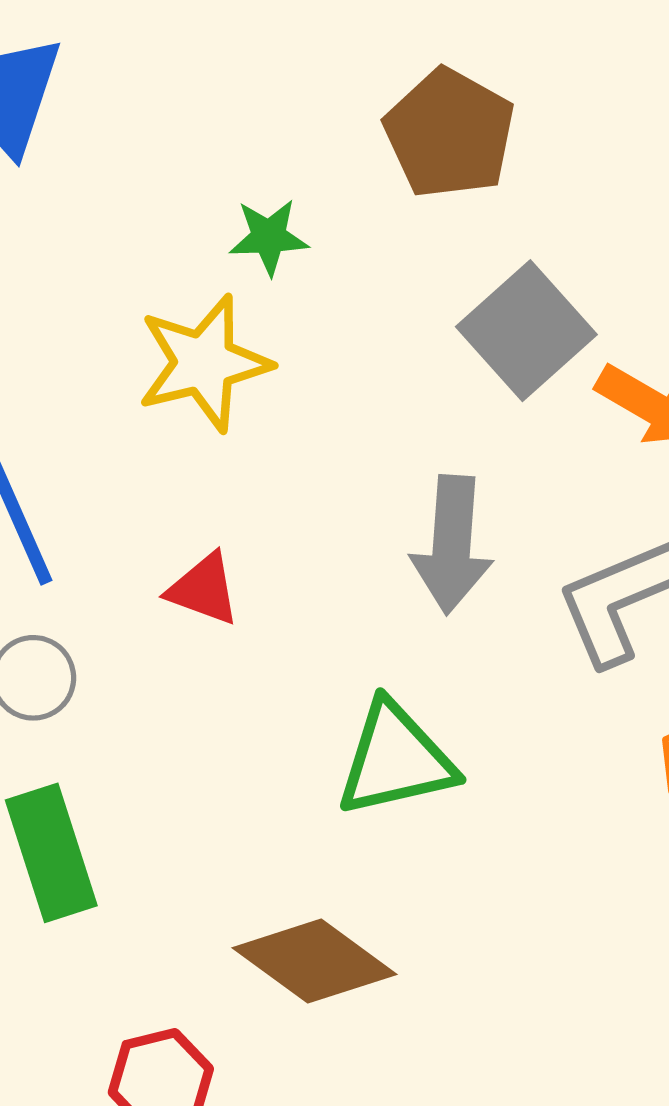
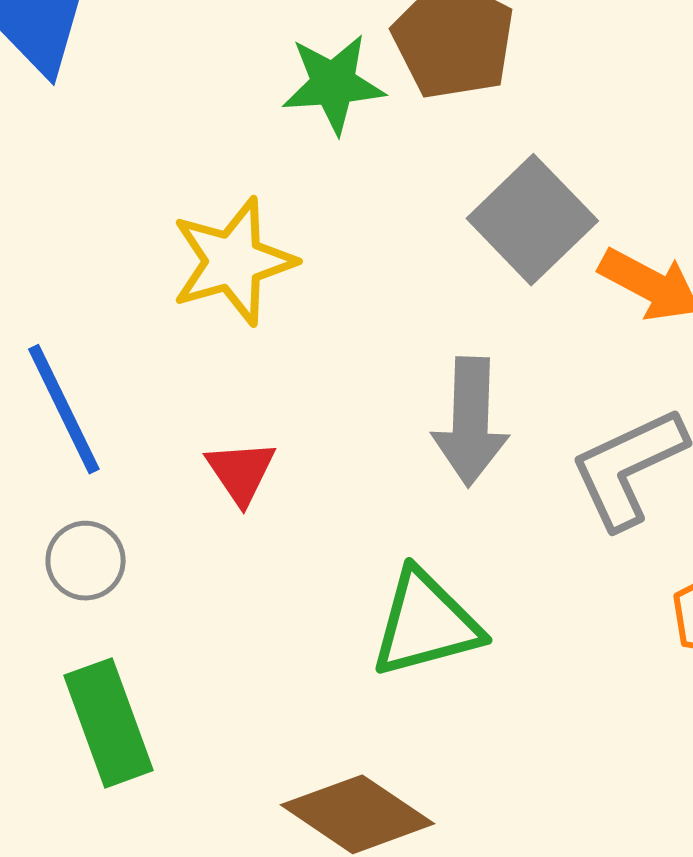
green star: (269, 237) -> (333, 84), moved, size x1.4
red triangle: (204, 589) -> (241, 472), turned 38

